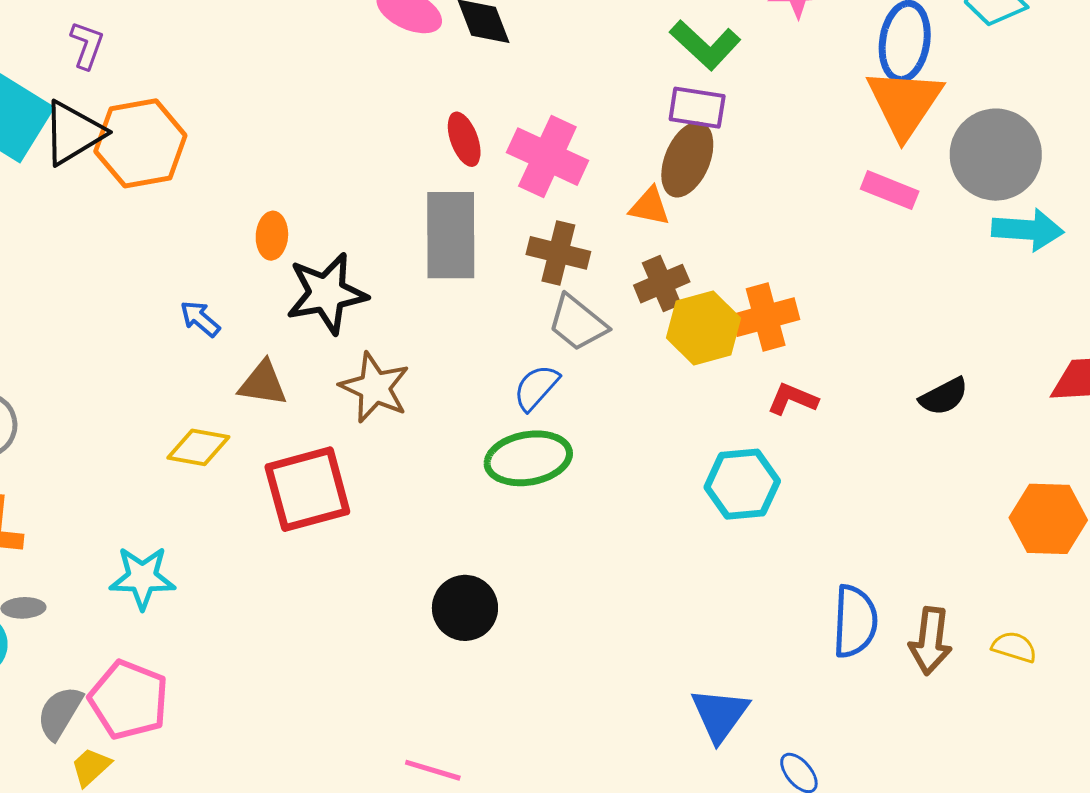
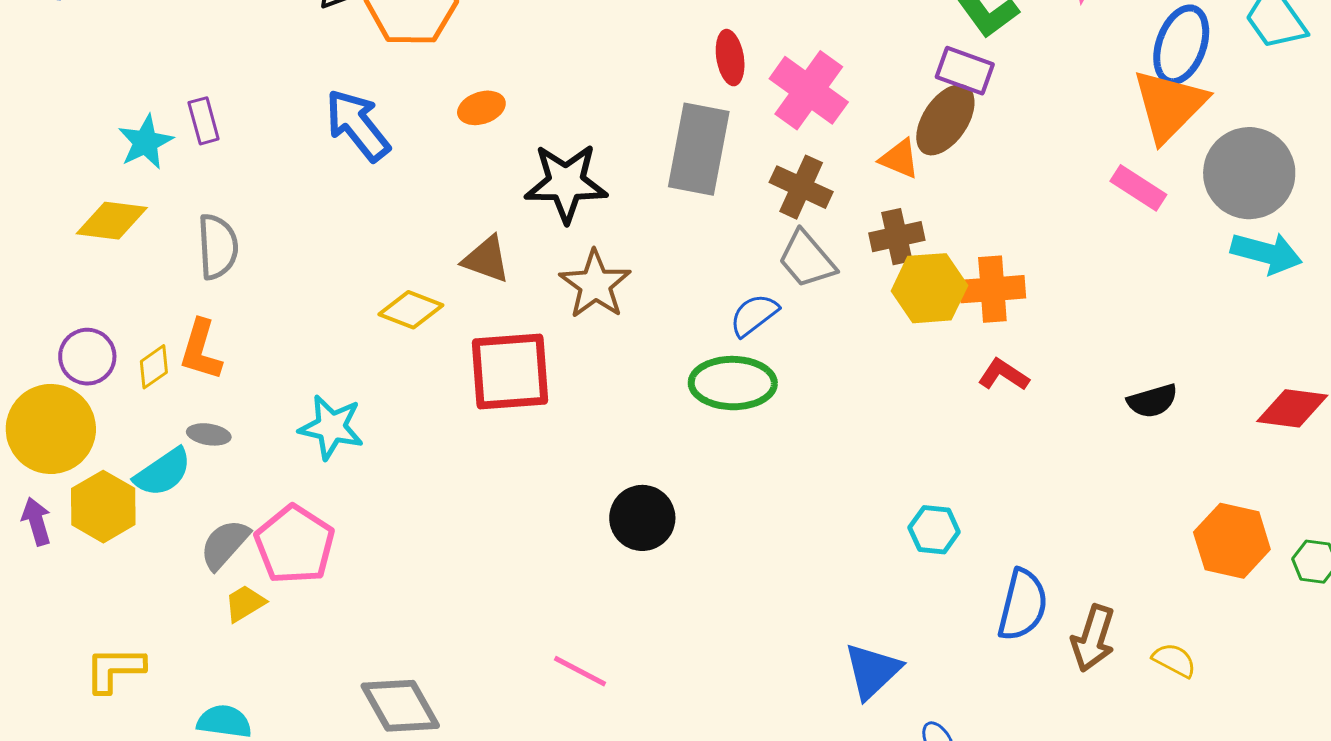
orange ellipse: (272, 236) -> (481, 108), moved, turned 57
blue arrow: (200, 319) -> (358, 125), moved, size x1.8
cyan hexagon: (742, 484) -> (934, 530), moved, size x0.7

